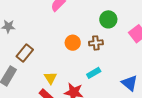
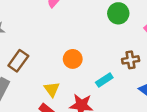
orange circle: (73, 43) -> (73, 59), moved
brown cross: (96, 43) -> (131, 60), moved

